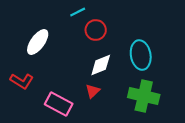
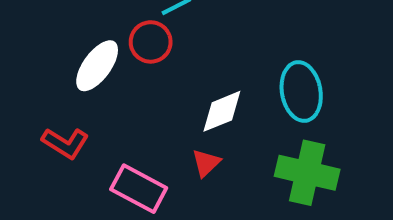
red circle: (96, 30) -> (151, 42), moved

